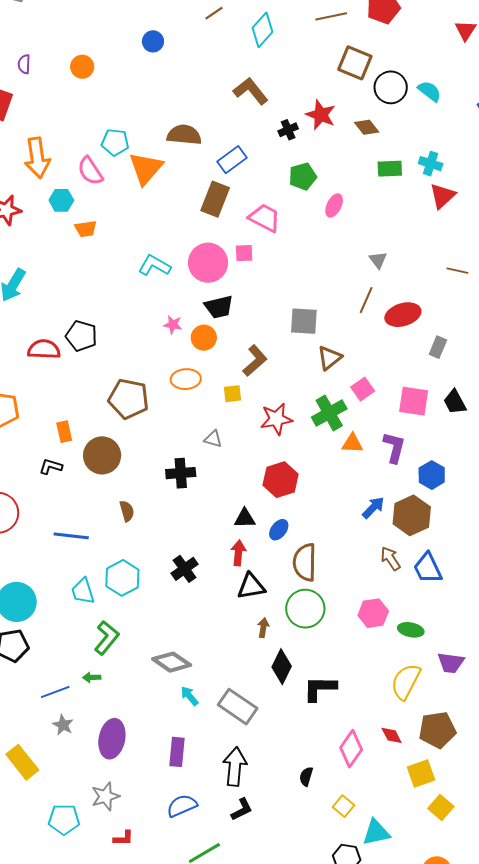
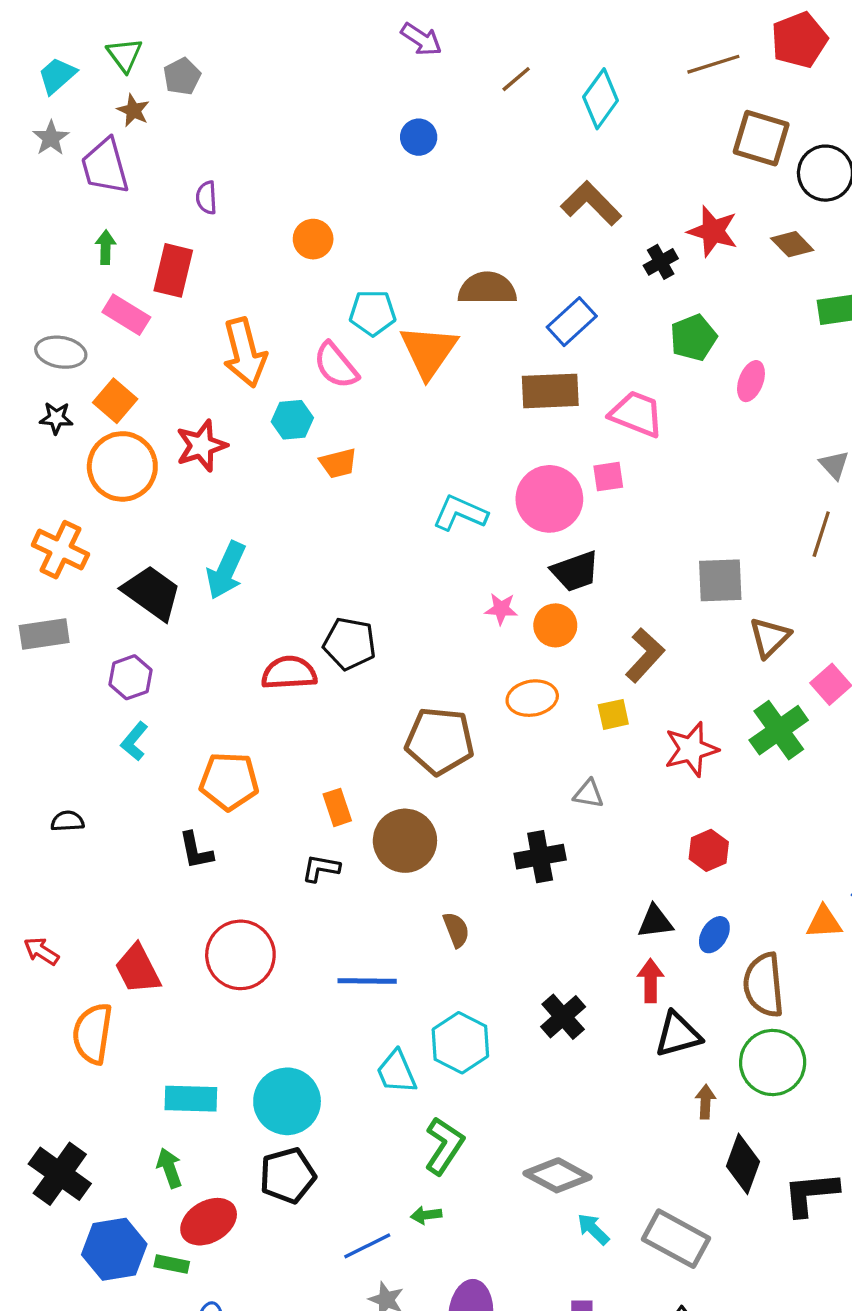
orange circle: (82, 67) -> (313, 239), moved
brown rectangle: (215, 199) -> (550, 391), turned 72
orange triangle: (352, 443) -> (824, 922), moved
red hexagon: (281, 480) -> (709, 850), size x0.7

